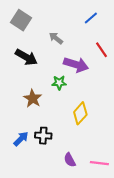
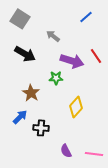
red line: (101, 50) -> (96, 56), moved
blue arrow: (21, 139) -> (20, 117), moved

